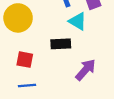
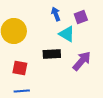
purple arrow: (86, 70) -> (82, 61), moved

